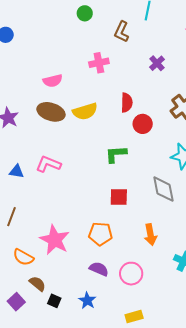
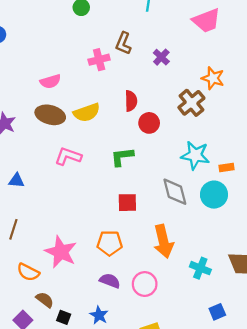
brown L-shape: (122, 32) -> (123, 43), moved
pink L-shape: (48, 164) -> (68, 156), moved
orange arrow: (150, 235) -> (163, 241), size x1.4

